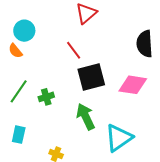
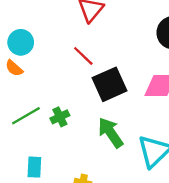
green line: (19, 91) -> (26, 116), turned 35

